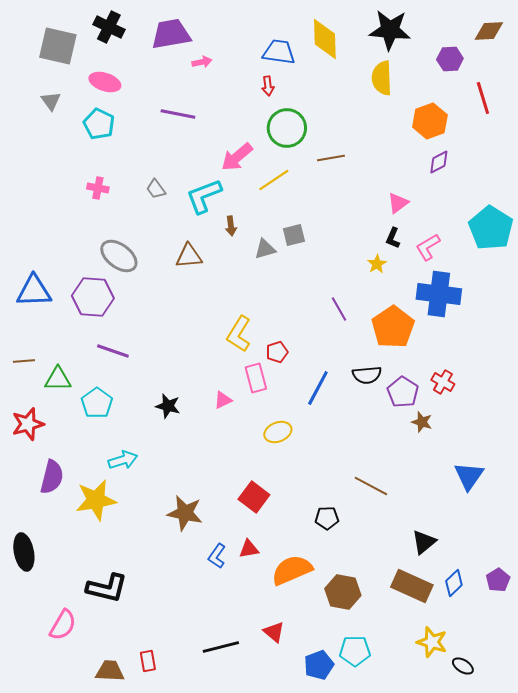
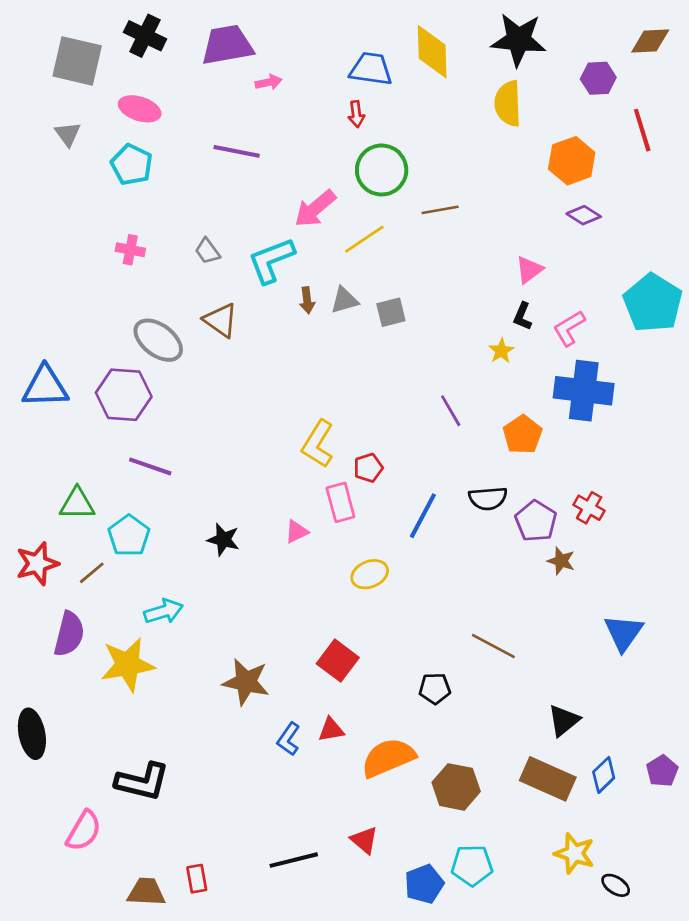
purple diamond: (439, 162) -> (584, 215), turned 60
gray triangle: (265, 249) -> (344, 300), moved
brown triangle: (189, 256) -> (221, 320), moved, turned 40
orange pentagon: (393, 327) -> (523, 435), size x0.7
brown line: (24, 361) -> (92, 573), moved, turned -35

